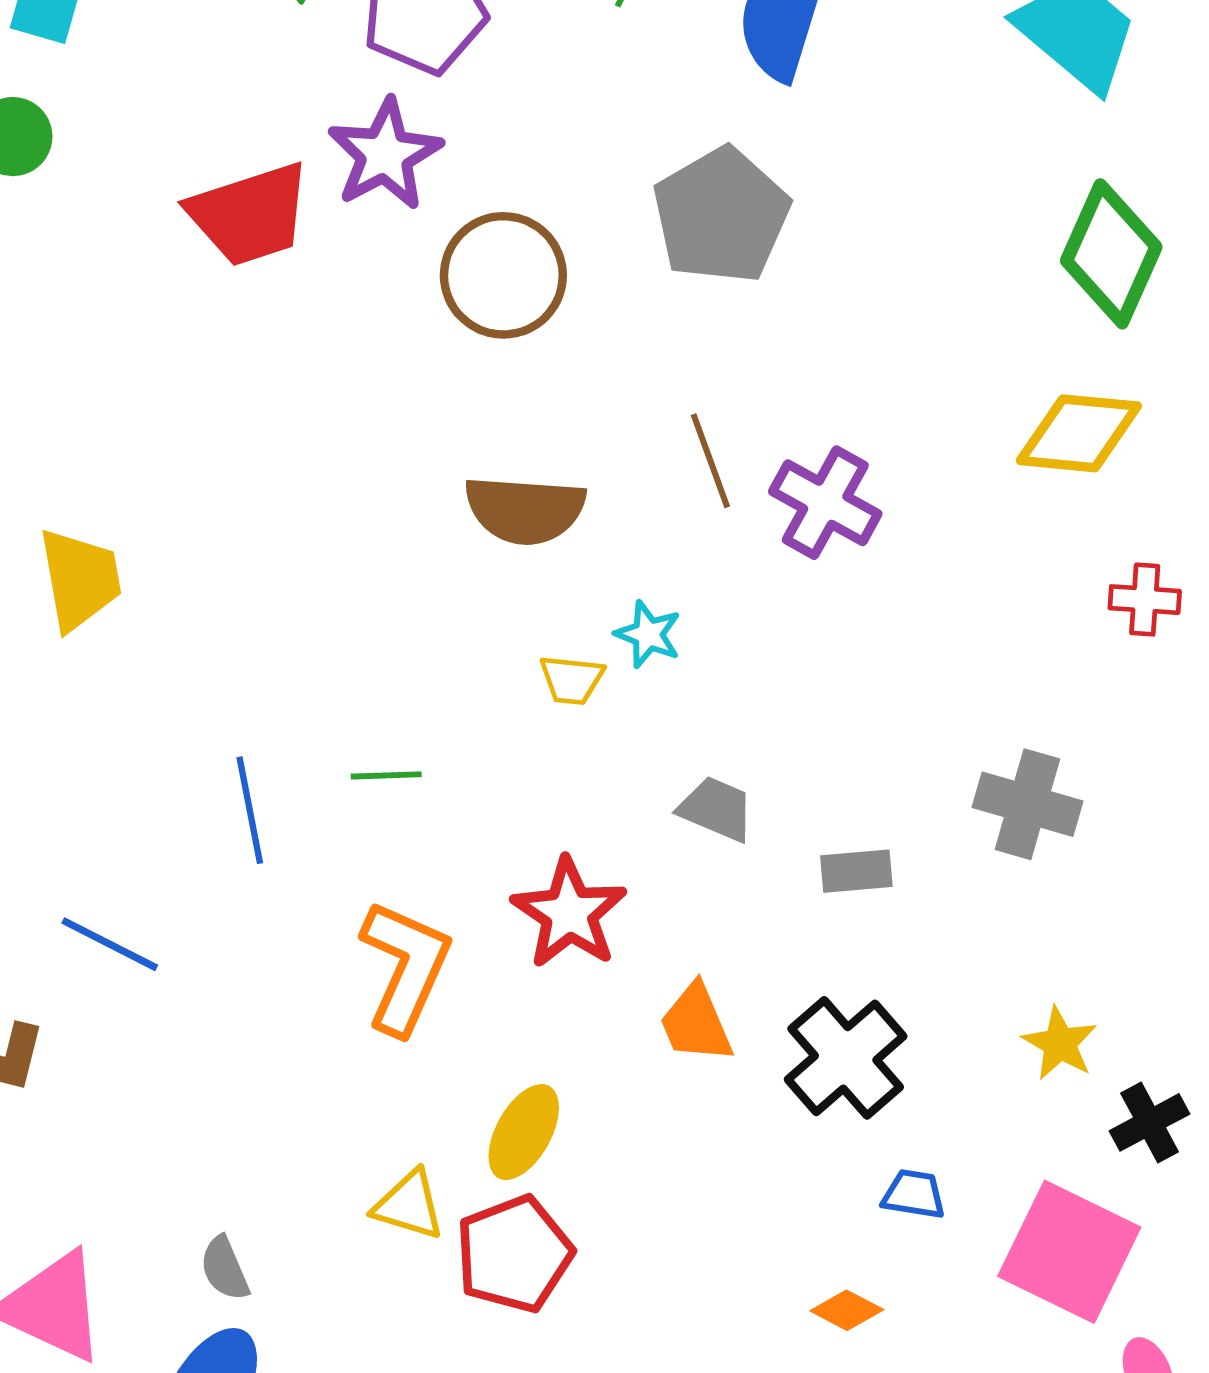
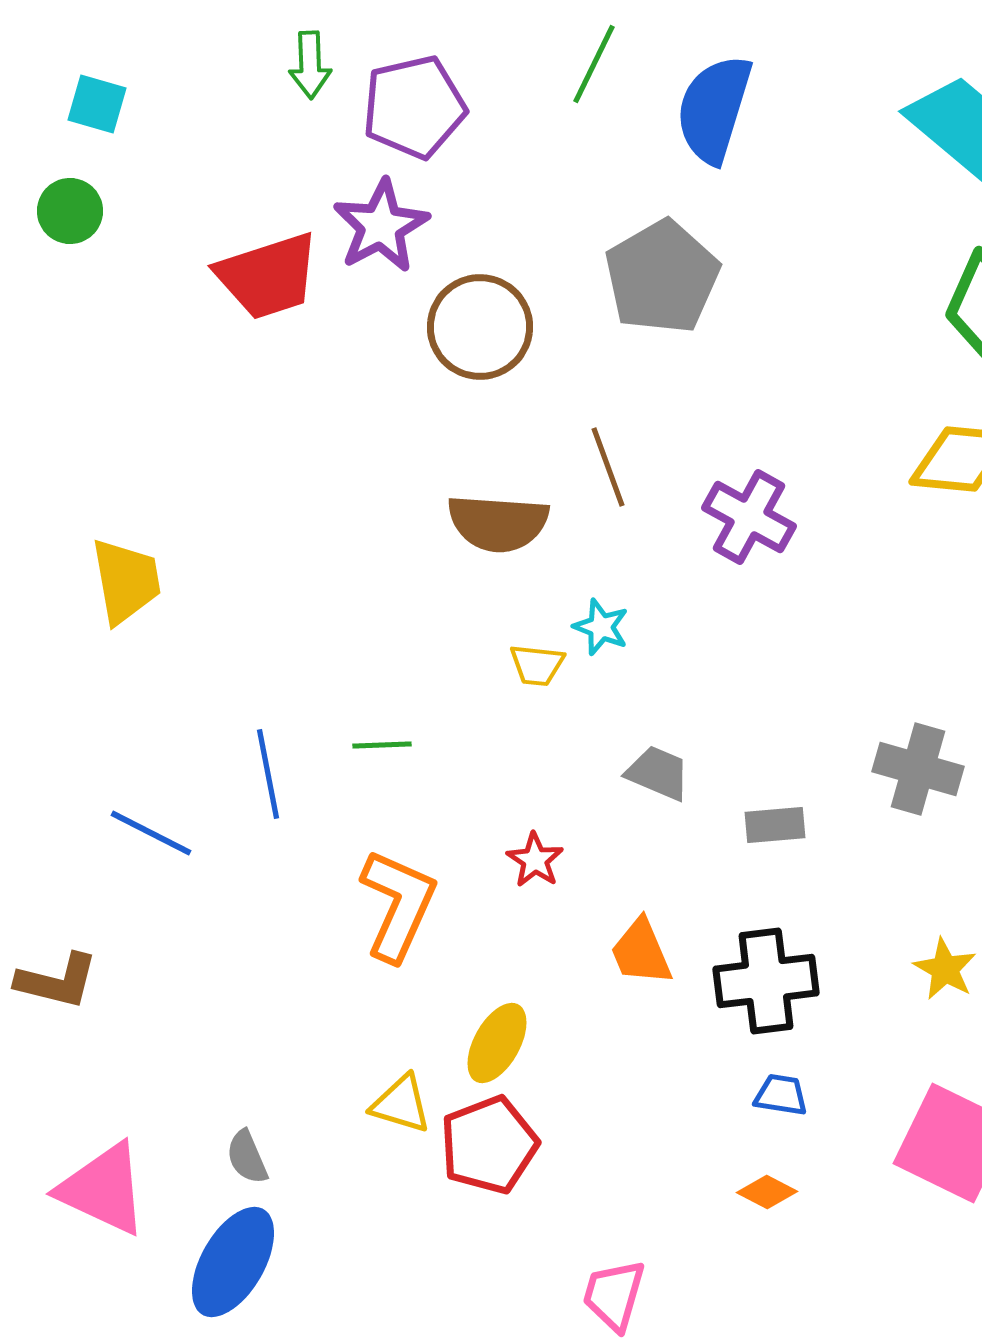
brown line: (710, 461) -> (608, 467), moved
red star: (569, 913) -> (535, 860), size x0.6
blue line: (110, 944) -> (151, 833), moved
black cross: (846, 1058) -> (766, 981), turned 34
blue trapezoid: (914, 1194) -> (781, 1095), moved

